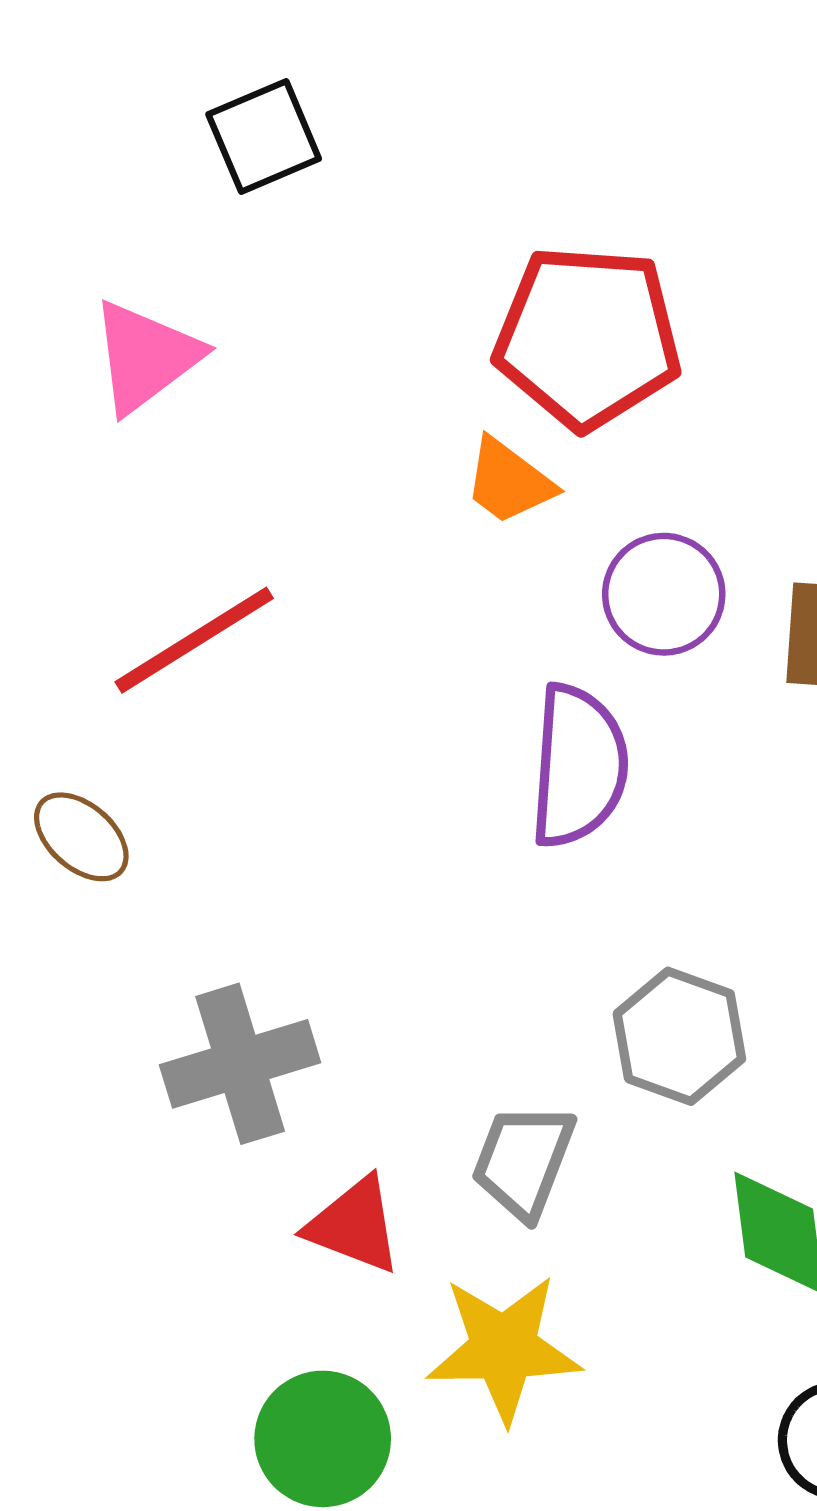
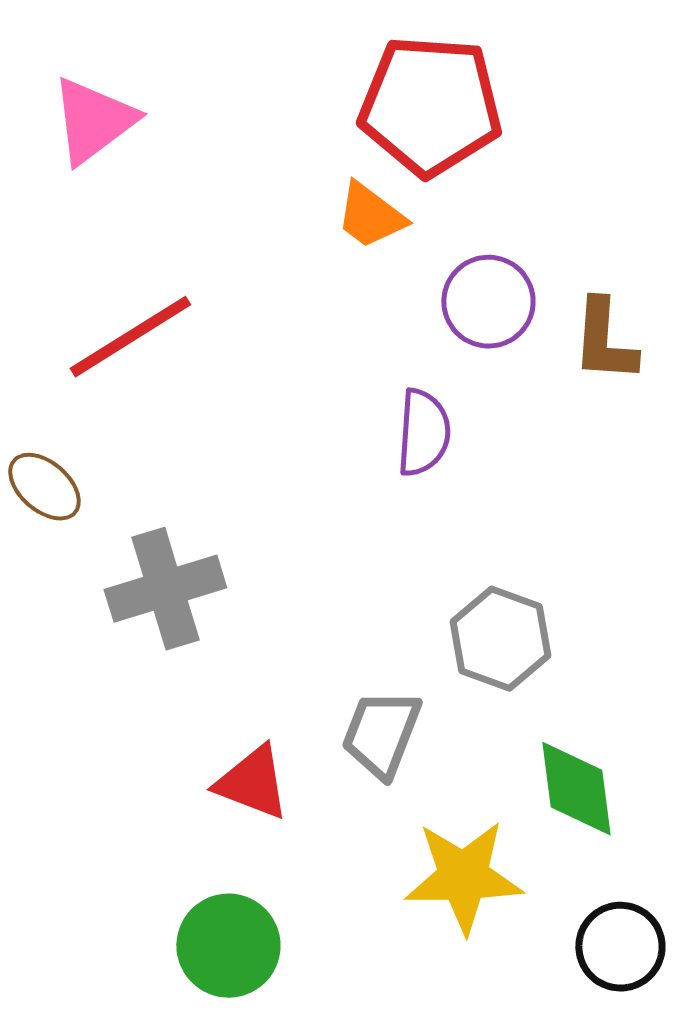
purple semicircle: (578, 766) -> (423, 433), size x0.7
gray cross: (240, 1064) -> (165, 589), moved
yellow star: (504, 1348) -> (463, 877), moved

